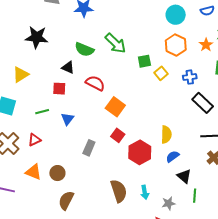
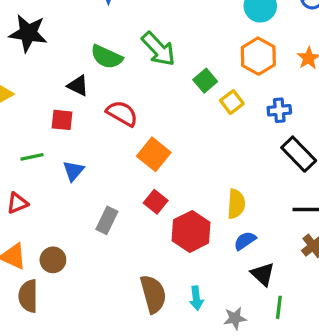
green square: (144, 61) -> (205, 81), turned -32
brown semicircle: (66, 200) -> (28, 296), moved, turned -30

